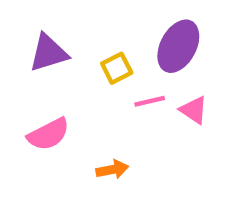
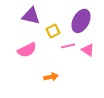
purple triangle: (48, 53) -> (31, 16), moved, turned 30
pink semicircle: (48, 134) -> (27, 50), moved

